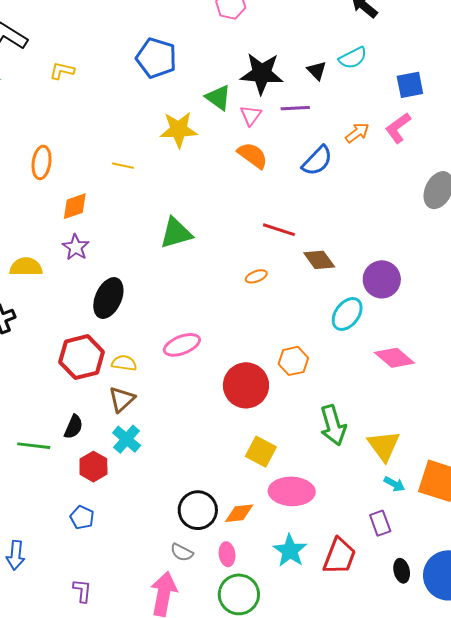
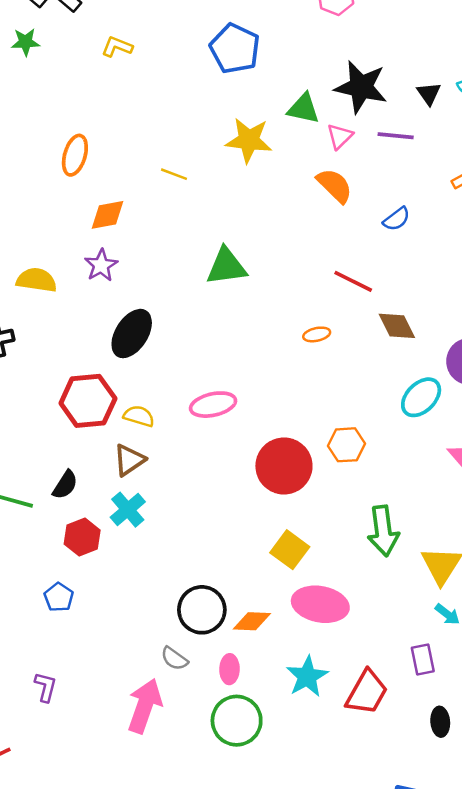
green triangle: (218, 98) -> (303, 109), turned -32
blue semicircle: (317, 161) -> (397, 219), moved, size x0.7

